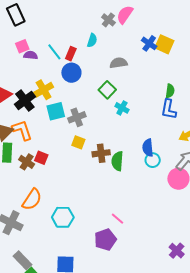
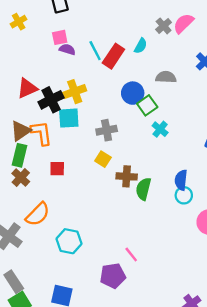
red rectangle: (71, 54) -> (113, 56), size x1.5
blue circle: (71, 73) -> (133, 93), moved
cyan square: (56, 111) -> (69, 118), moved
red square: (41, 158) -> (57, 169), turned -32
brown cross: (27, 162) -> (21, 177), moved

